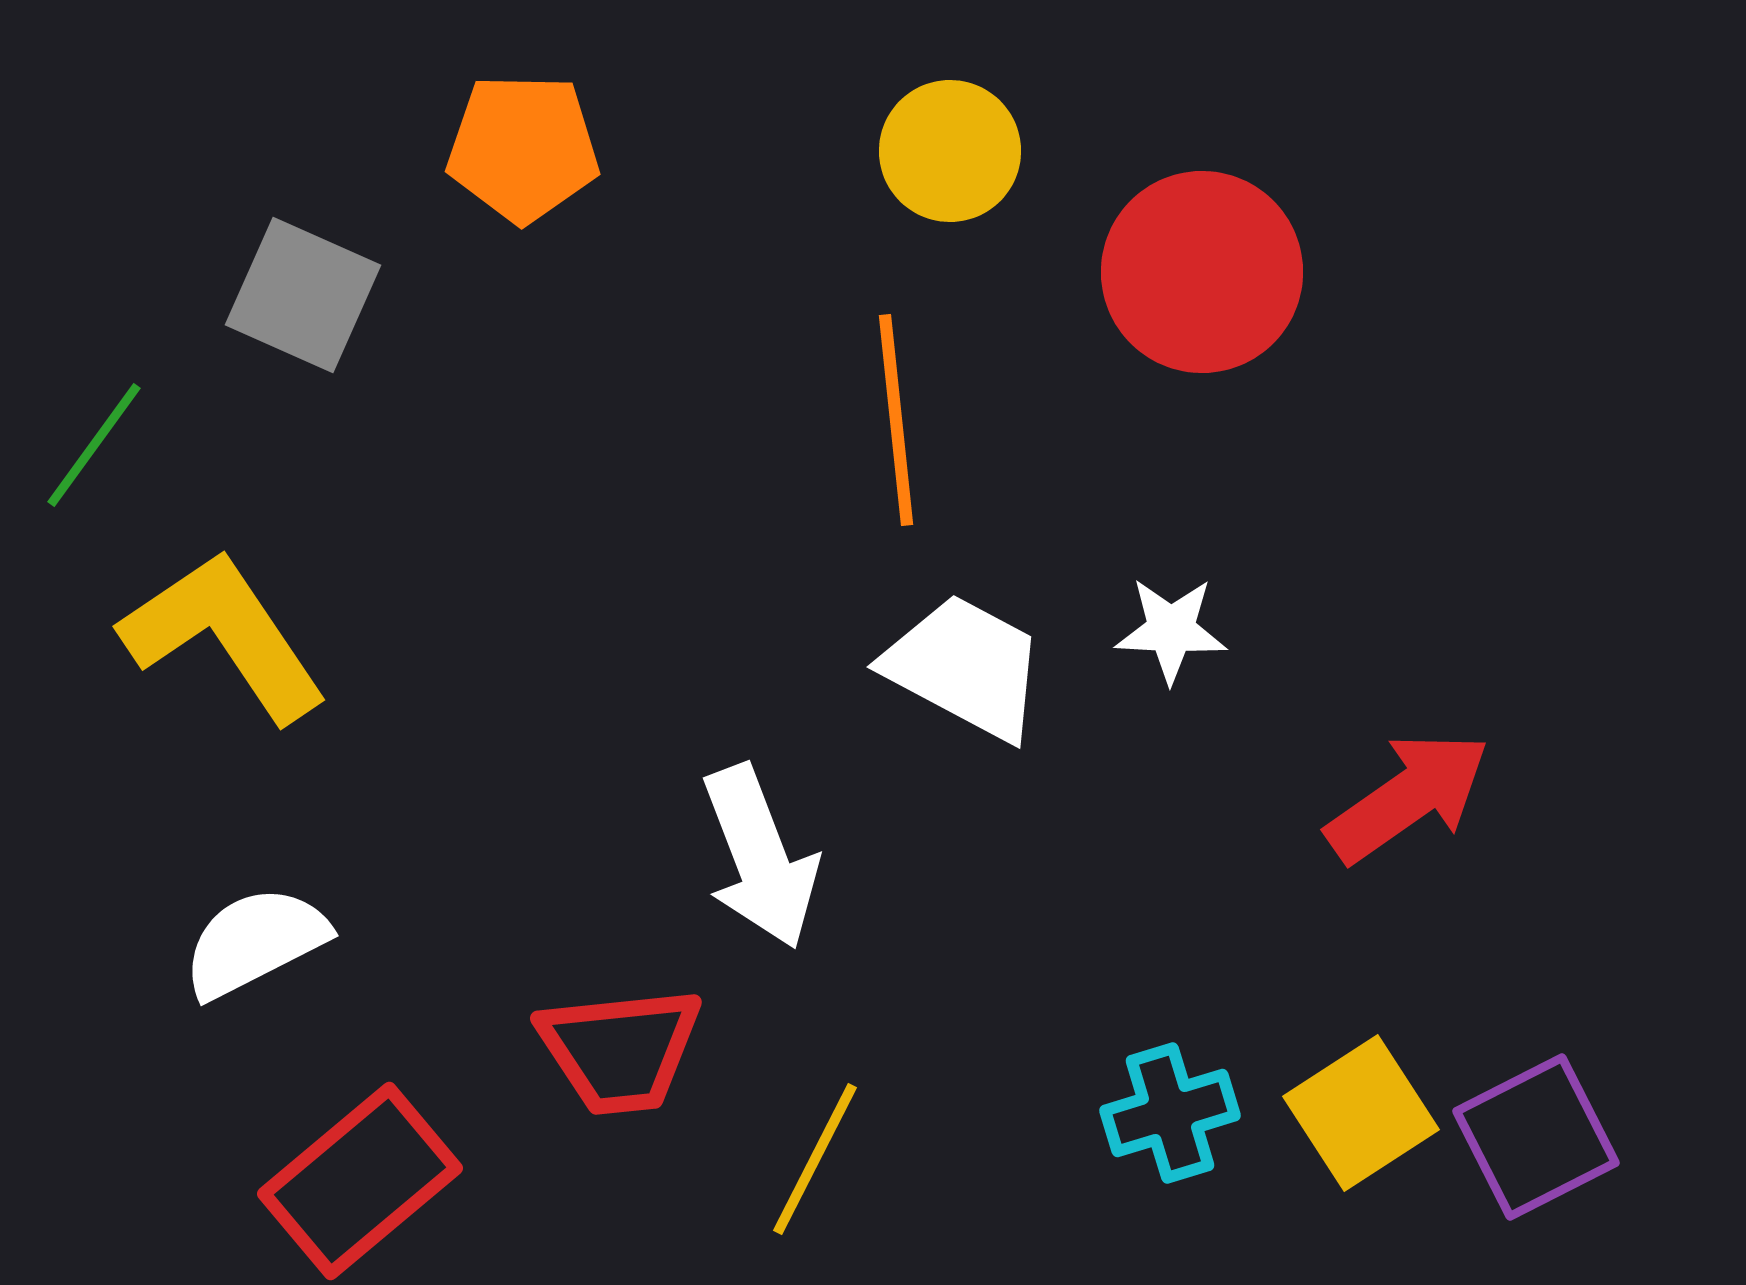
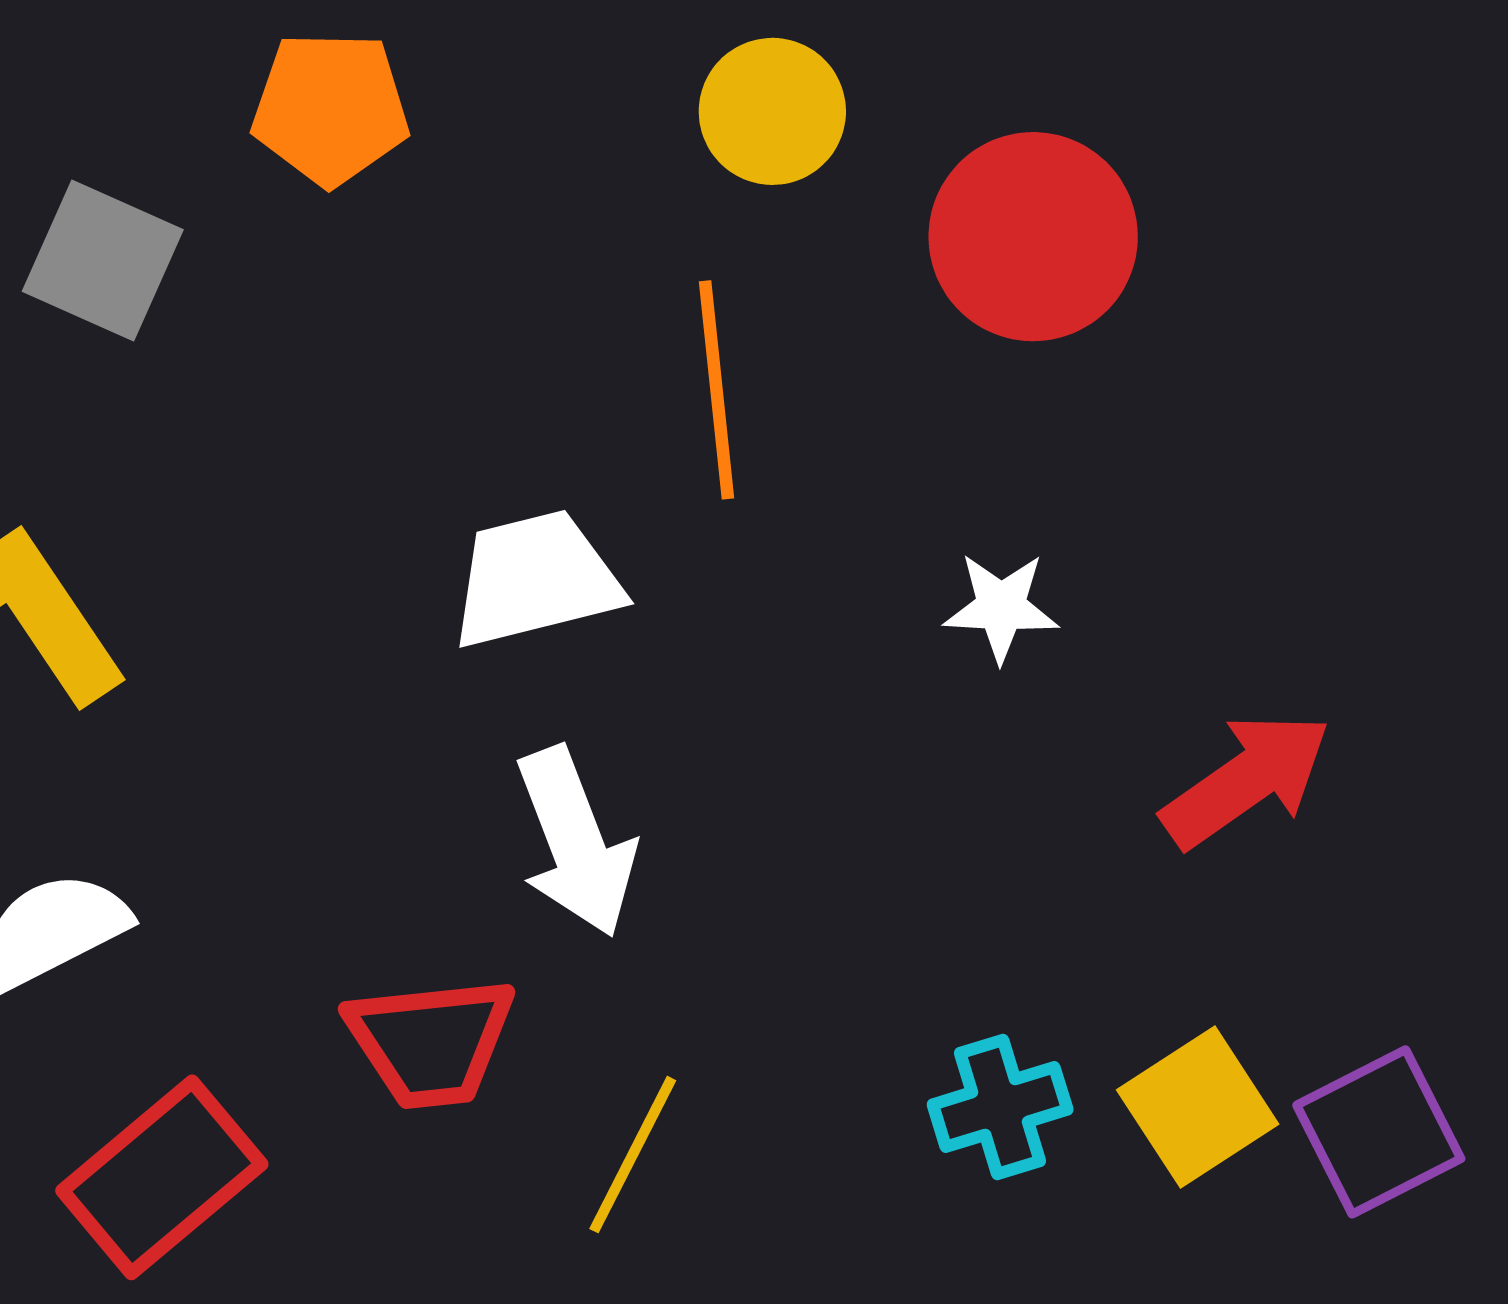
white trapezoid: (965, 667) -> (535, 579), moved, turned -42

